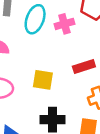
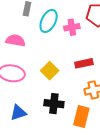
yellow square: (43, 80) -> (50, 71), turned 30

